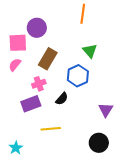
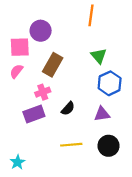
blue hexagon: (78, 76) -> (110, 83), moved
purple triangle: (106, 110) -> (102, 114), moved, turned 49
yellow line: (51, 129) -> (71, 145), moved
black circle: (99, 143) -> (109, 146), moved

